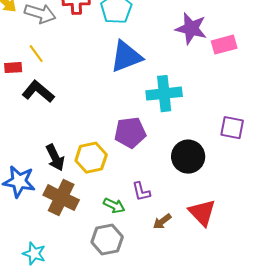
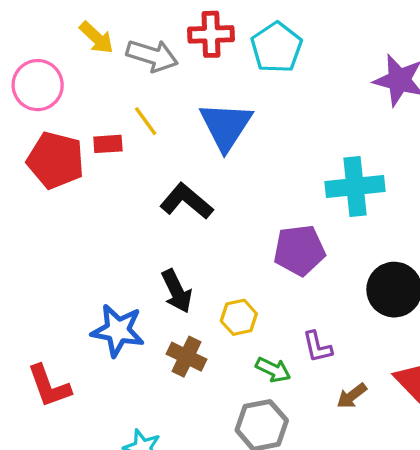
blue triangle: (126, 57) -> (226, 126), moved, turned -36
black L-shape: (38, 92) -> (186, 201), moved
yellow hexagon: (91, 158) -> (239, 317), moved, size x0.7
brown cross: (61, 198) -> (186, 357), size x0.7

